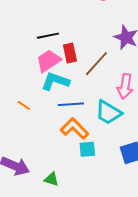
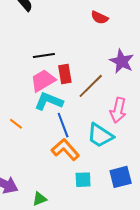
blue line: (71, 104) -> (63, 125), turned 70
cyan square: (87, 149) -> (83, 180), moved
green triangle: (51, 179) -> (40, 199), turned -42

